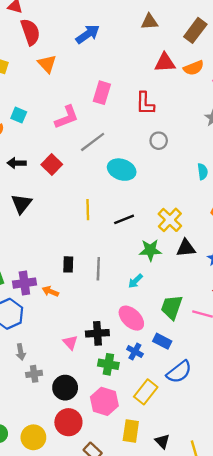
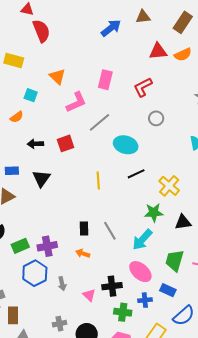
blue arrow: (88, 34) -> (111, 28), moved
orange triangle: (47, 64) -> (57, 76), moved
red L-shape: (145, 103) -> (143, 87), turned 65
cyan square: (19, 115) -> (31, 95), moved
red square: (52, 164) -> (66, 143), turned 30
black line: (124, 219) -> (136, 174), moved
black triangle: (186, 248) -> (183, 222), moved
gray line: (98, 269) -> (110, 231), turned -30
cyan arrow: (135, 281) -> (142, 240), size x1.6
orange arrow: (50, 291) -> (83, 253), moved
gray arrow: (21, 352) -> (62, 284), moved
blue cross: (135, 352) -> (145, 300), turned -32

